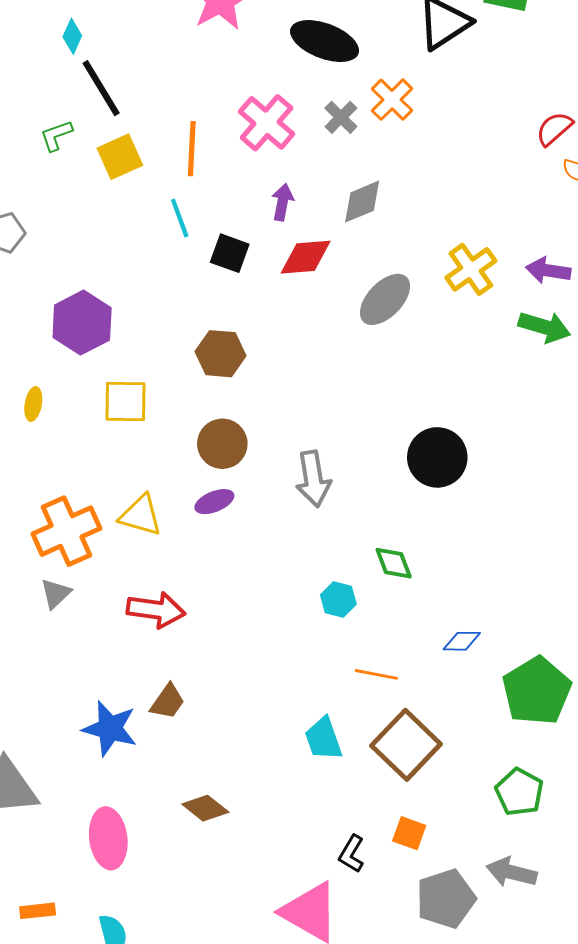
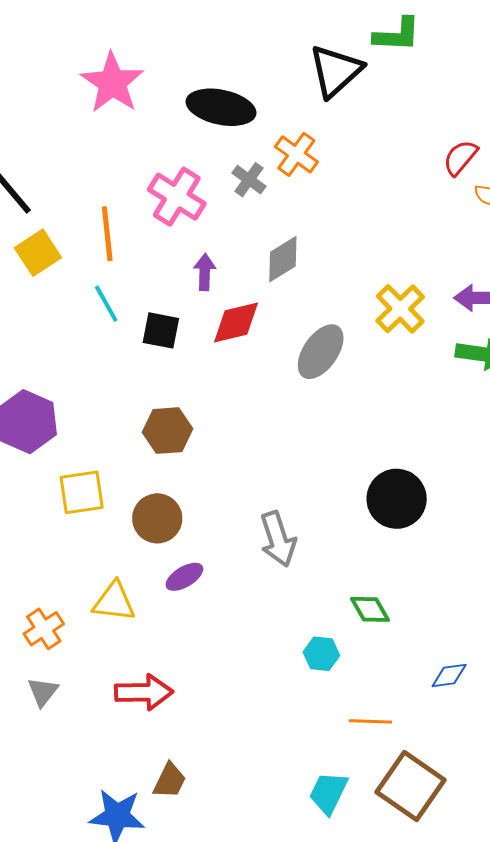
brown circle: (222, 444) -> (157, 518), moved
orange cross: (66, 531) -> (44, 629), size x0.6
cyan trapezoid: (323, 739) -> (328, 793), turned 54

